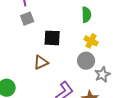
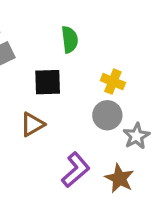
green semicircle: (86, 15) -> (70, 40), moved

